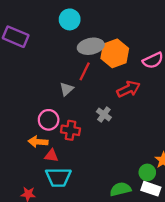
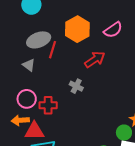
gray ellipse: (91, 46) -> (39, 40), moved
gray triangle: (66, 89) -> (29, 65), moved, turned -32
red triangle: (51, 156) -> (34, 131), size x1.5

